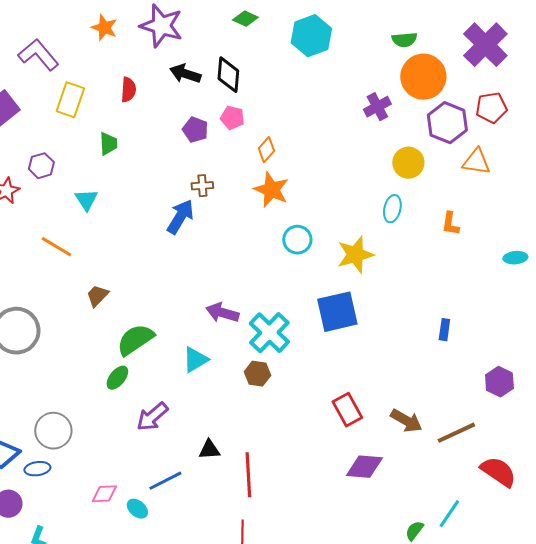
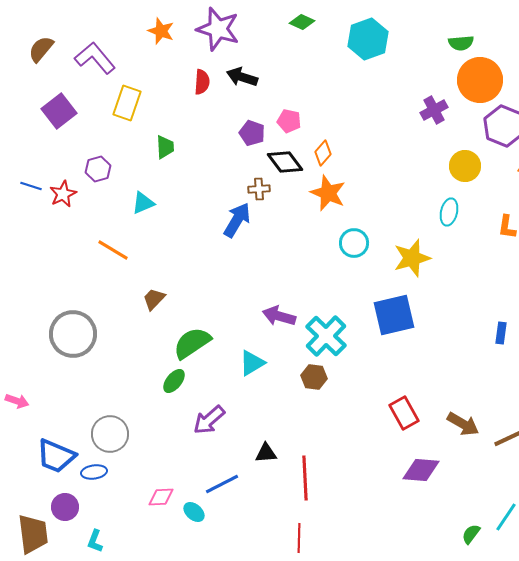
black diamond: (228, 75) -> (285, 162), moved, turned -42
red semicircle: (128, 90) -> (202, 82), moved
cyan triangle: (86, 200) -> (143, 203), turned 40

